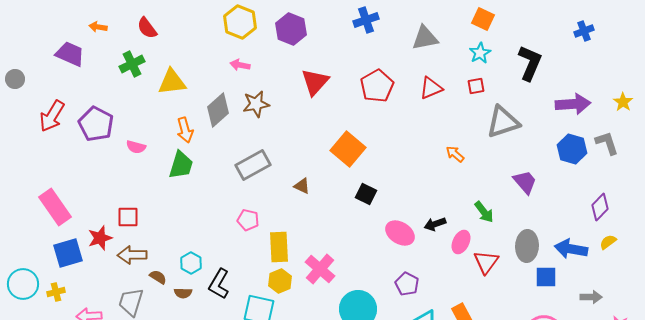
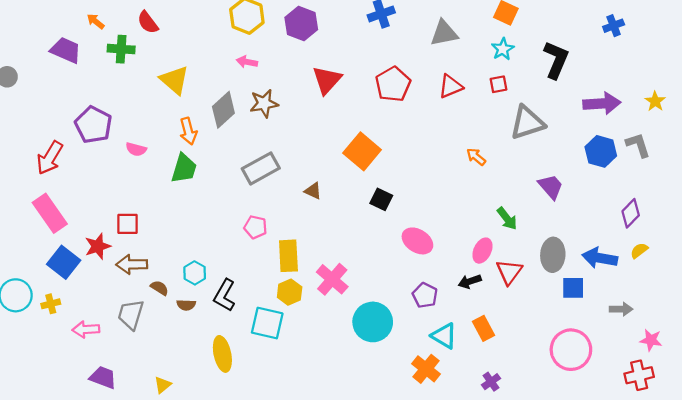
orange arrow: (98, 27) -> (96, 21), turned 30
green cross: (132, 64) -> (121, 49), moved, turned 30
yellow triangle: (172, 82) -> (174, 80), turned 48
red arrow: (52, 116) -> (50, 158), moved
black arrow: (435, 224) -> (470, 281), moved
blue square: (68, 253) -> (64, 262), turned -36

